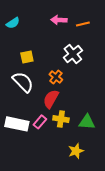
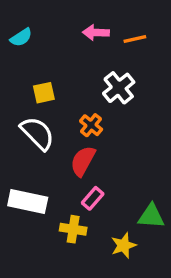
yellow cross: (61, 119) -> (73, 229), moved
pink rectangle: (40, 122) -> (93, 198), moved
green triangle: (87, 122) -> (151, 216), moved

